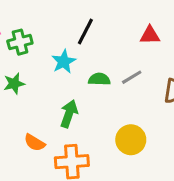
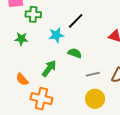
gray line: (132, 77) -> (93, 74), moved
yellow circle: (131, 140) -> (95, 99), moved

